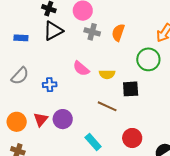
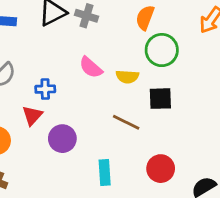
gray cross: (92, 32) -> (87, 16), moved
green circle: (148, 59) -> (162, 50), moved
red triangle: (41, 119) -> (32, 115), moved
cyan rectangle: (93, 142) -> (105, 172), turned 36

